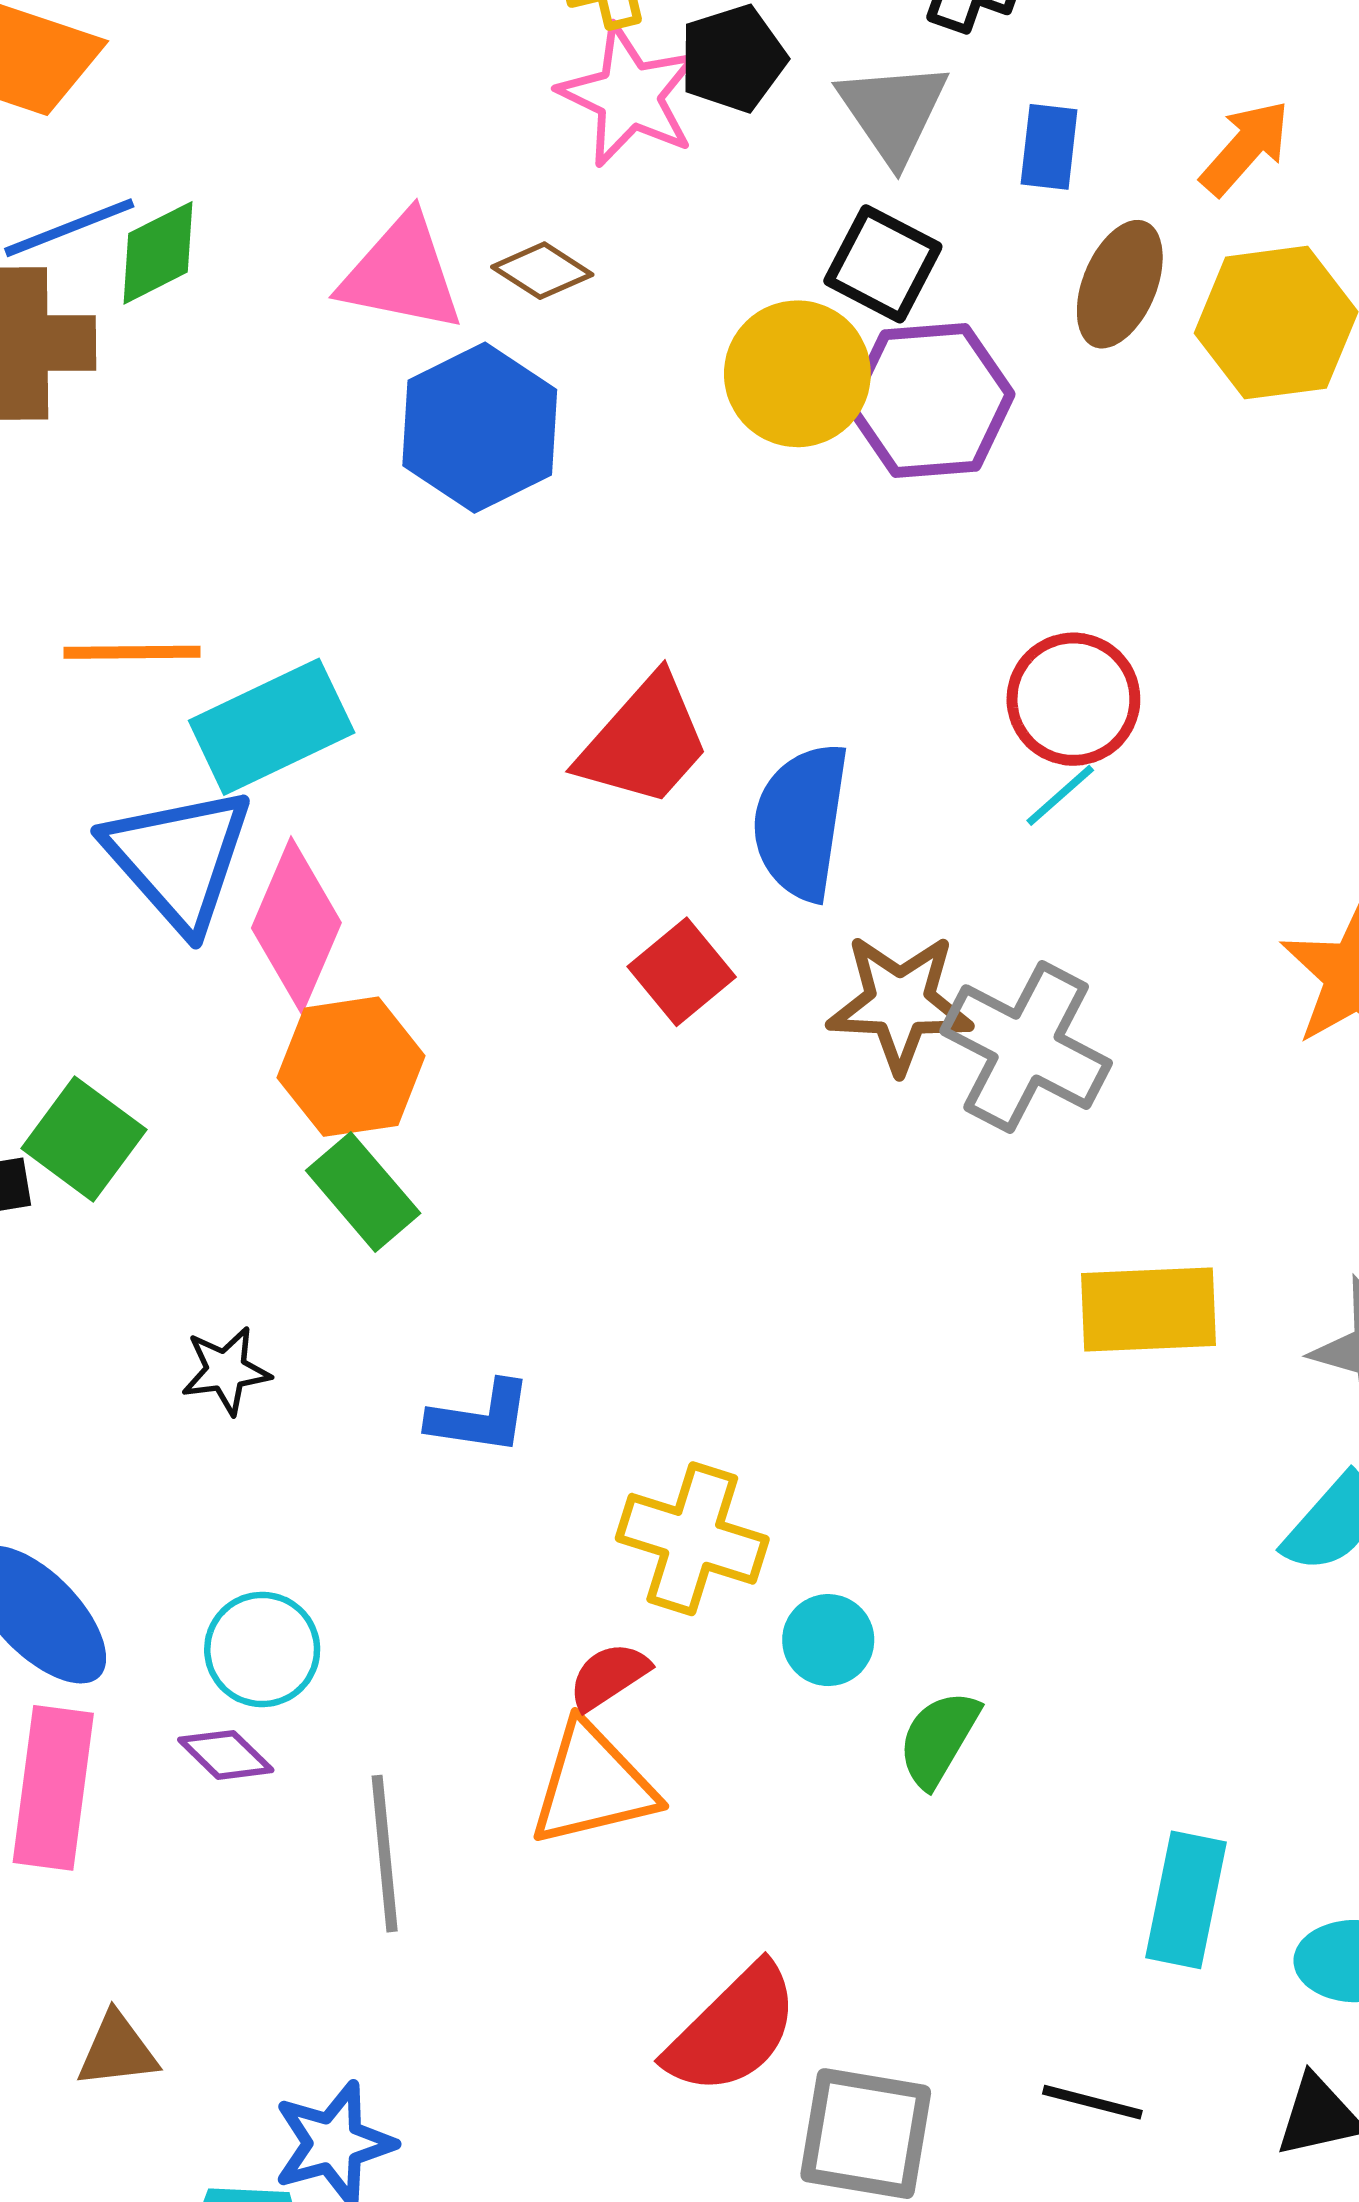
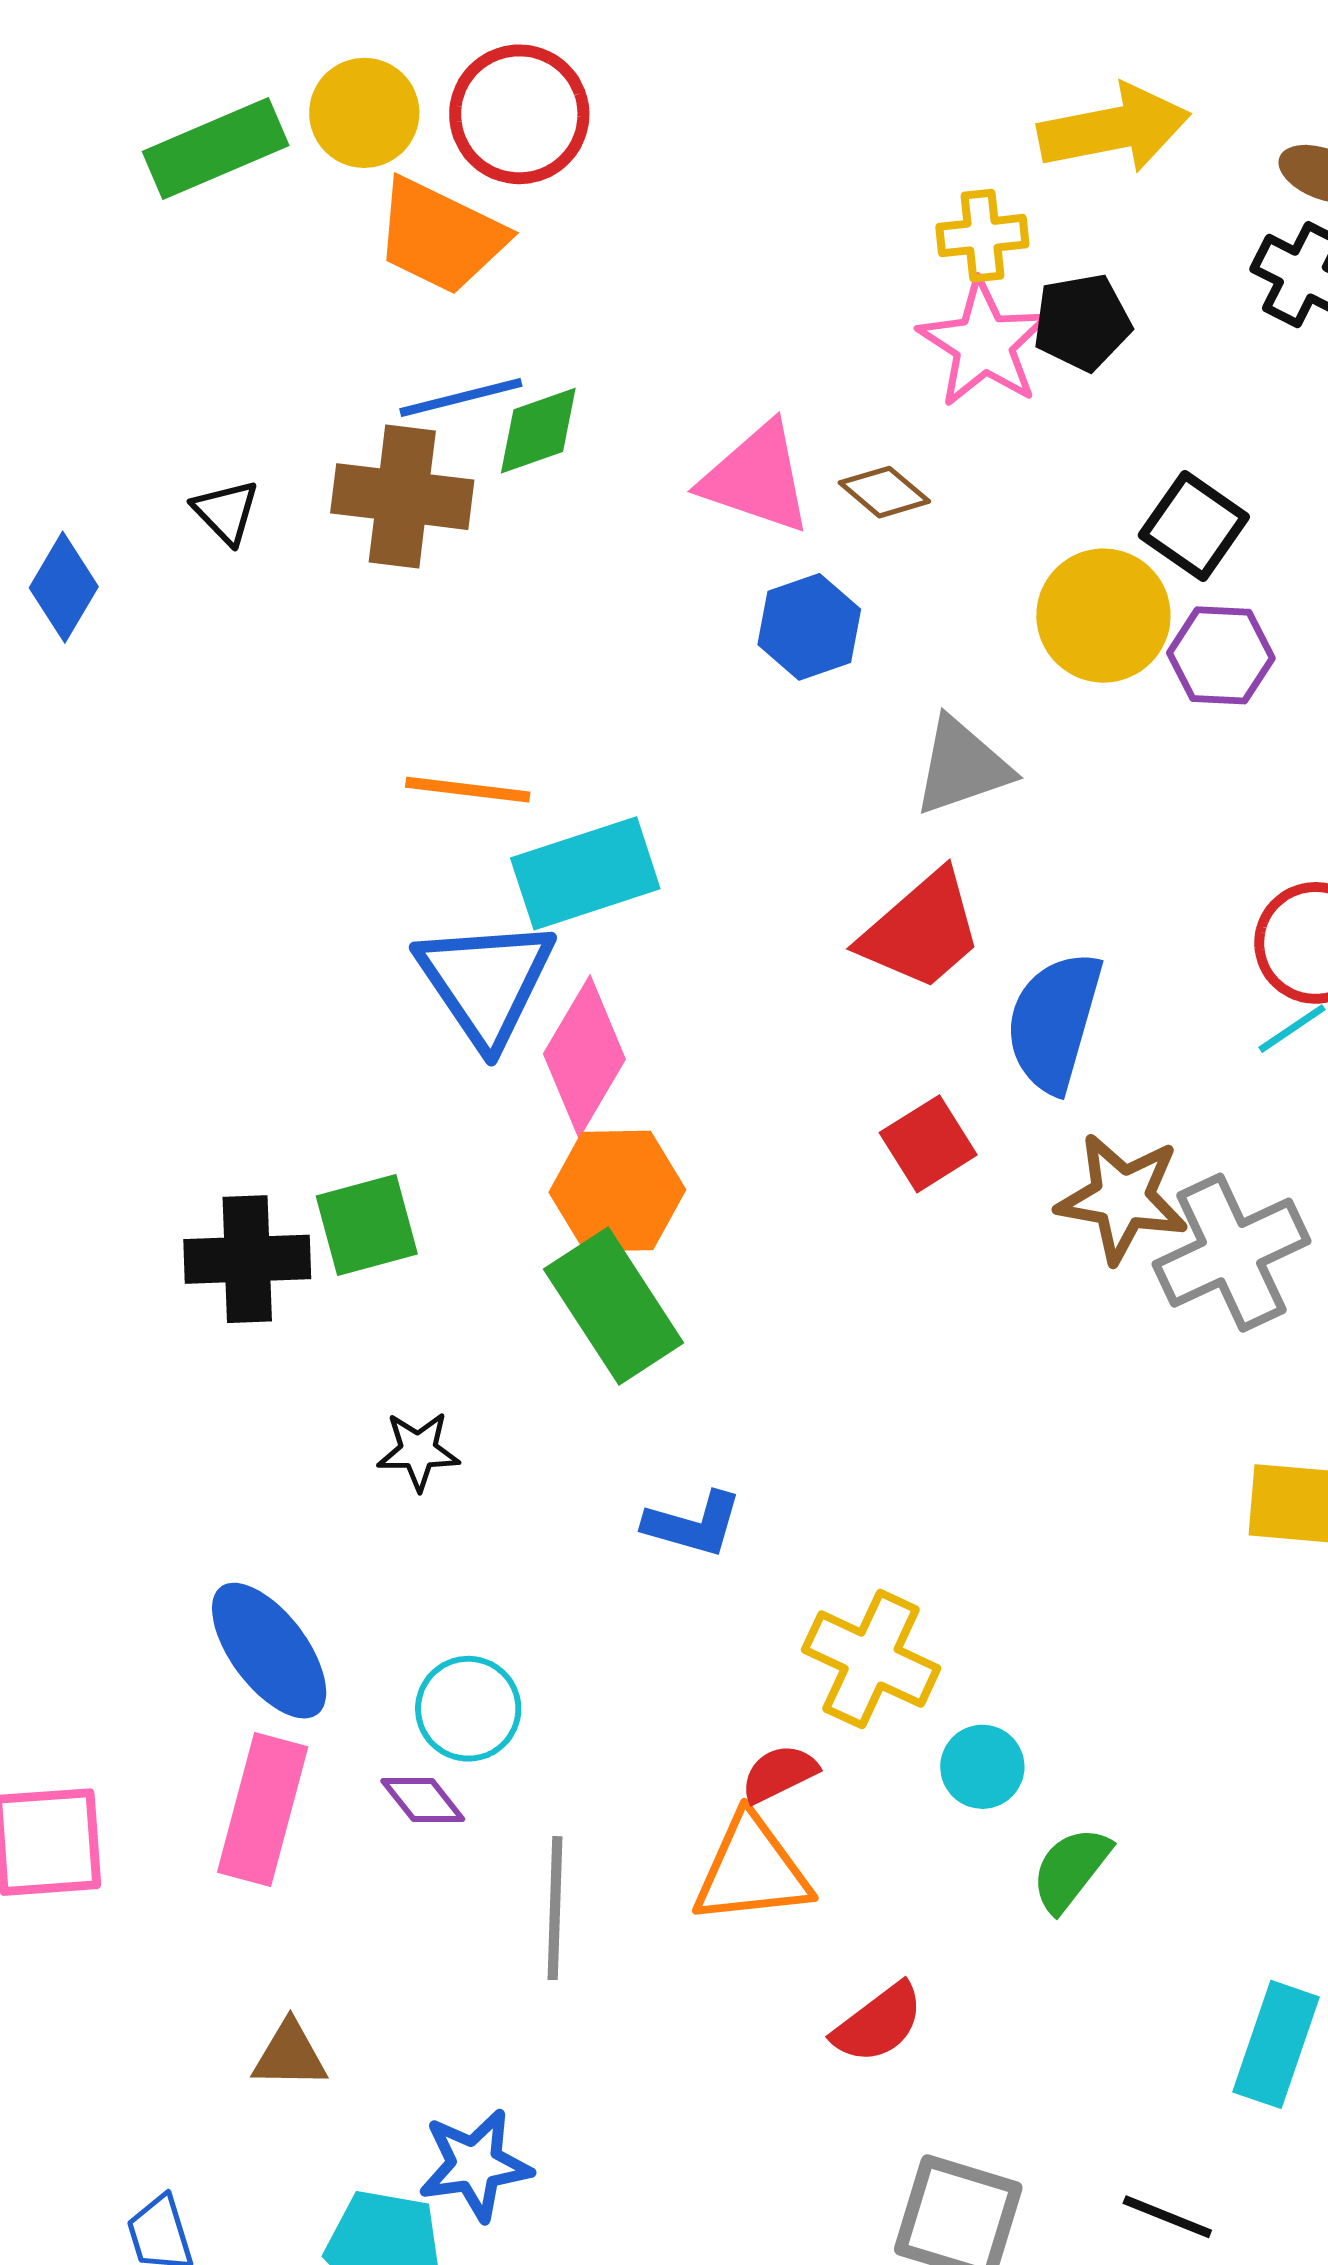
gray triangle: (893, 112) -> (962, 766), moved, turned 38
purple hexagon: (930, 400) -> (1221, 655), size x0.7
blue hexagon: (480, 428) -> (809, 627), size x0.7
gray cross: (1026, 1047) -> (1231, 1253), turned 30
green square: (84, 1139) -> (367, 1225), turned 31
green rectangle: (363, 1192) -> (614, 1306), size x1.4
black star: (226, 1371) -> (418, 1451), moved
red semicircle: (733, 2030) -> (878, 2023), moved, size x0.7

